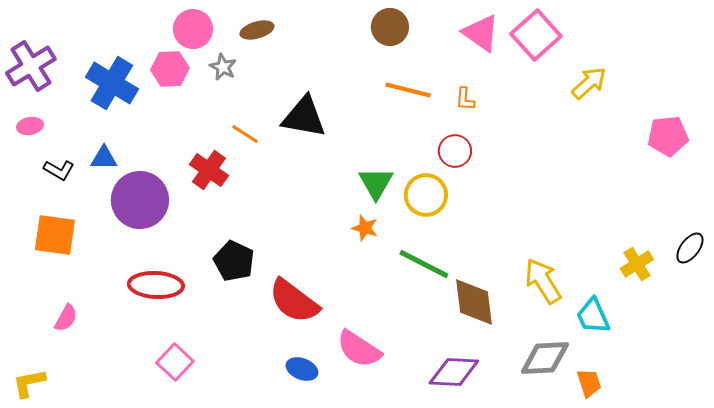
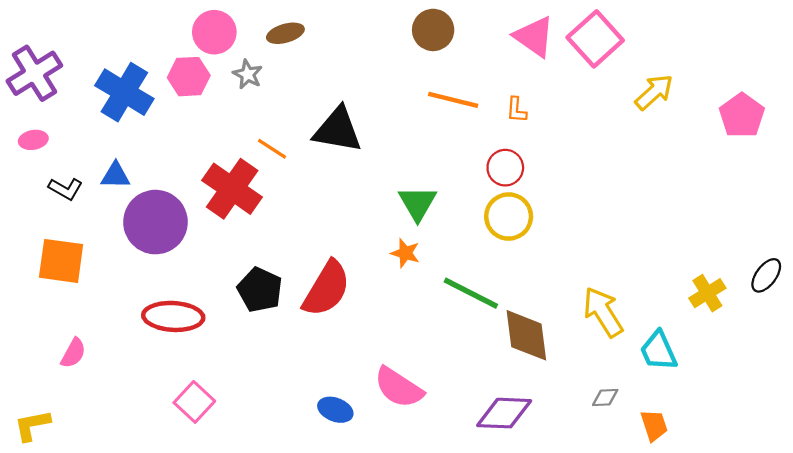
pink pentagon: (668, 136) -> (742, 115), moved, turned -30
red cross: (209, 170) -> (232, 189), size x1.4
yellow circle: (426, 195) -> (509, 217), moved
red semicircle: (294, 301) -> (326, 289), moved, turned -96
gray diamond: (545, 358) -> (605, 398), size x0.5

